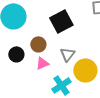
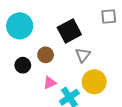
gray triangle: (67, 54) -> (83, 55), moved
pink triangle: (42, 63) -> (50, 83), moved

